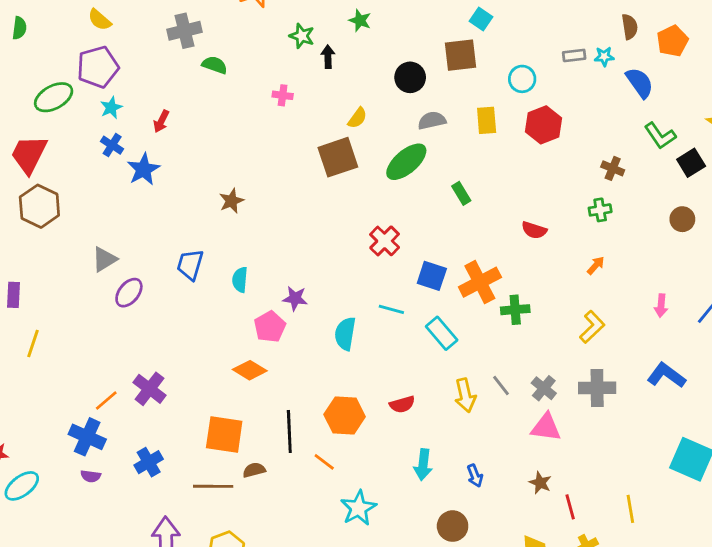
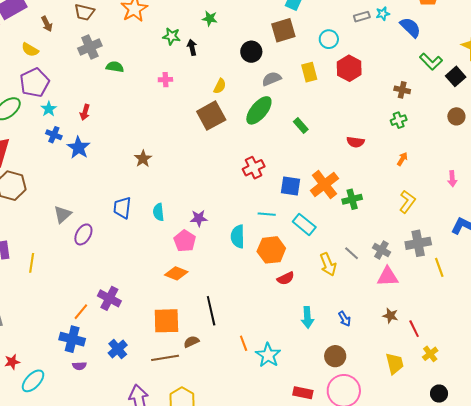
red cross: (385, 241) -> (254, 168), turned 30
yellow line: (33, 343) -> (32, 263), moved
orange hexagon: (345, 416) -> (271, 250), moved
orange line: (324, 462) -> (244, 343), moved, turned 42
yellow line: (630, 509) -> (439, 267), moved

